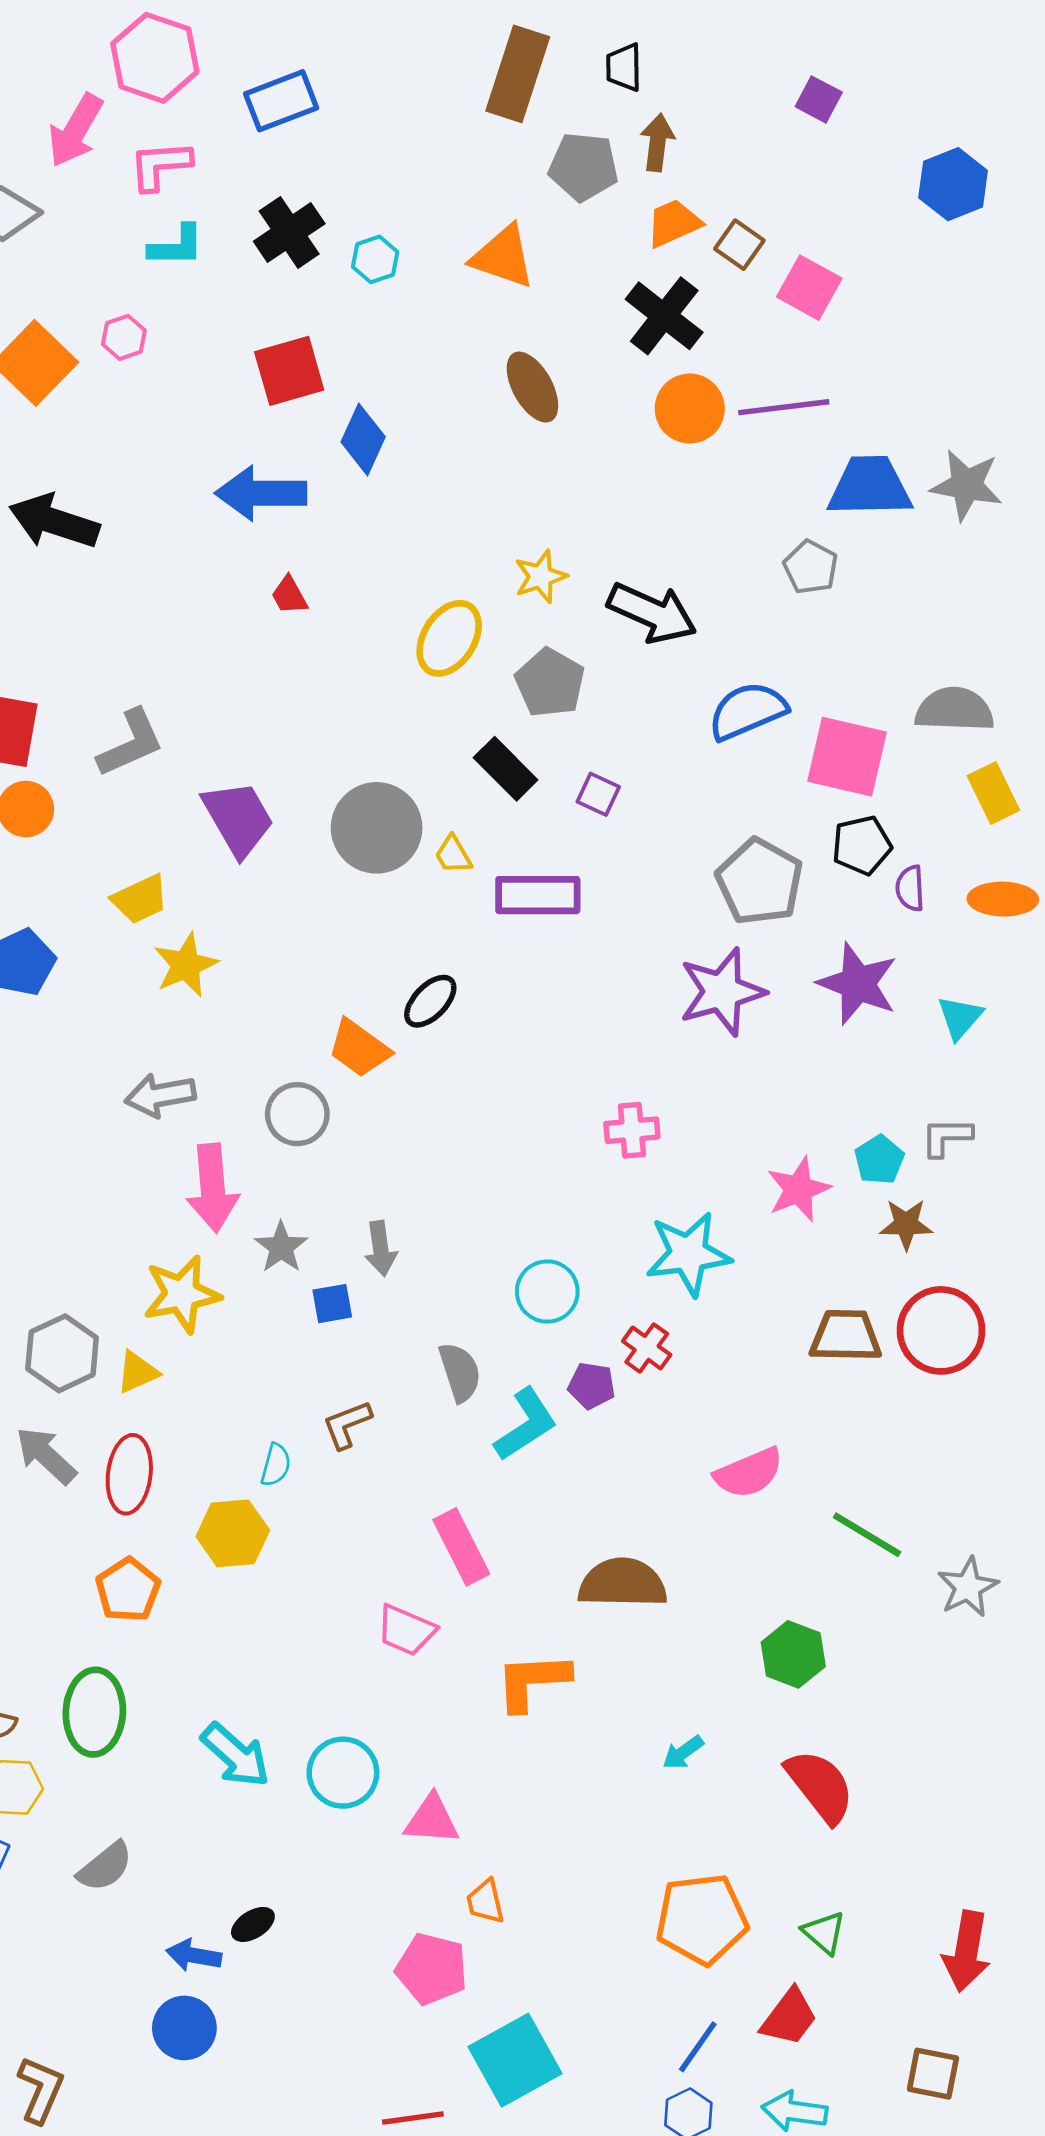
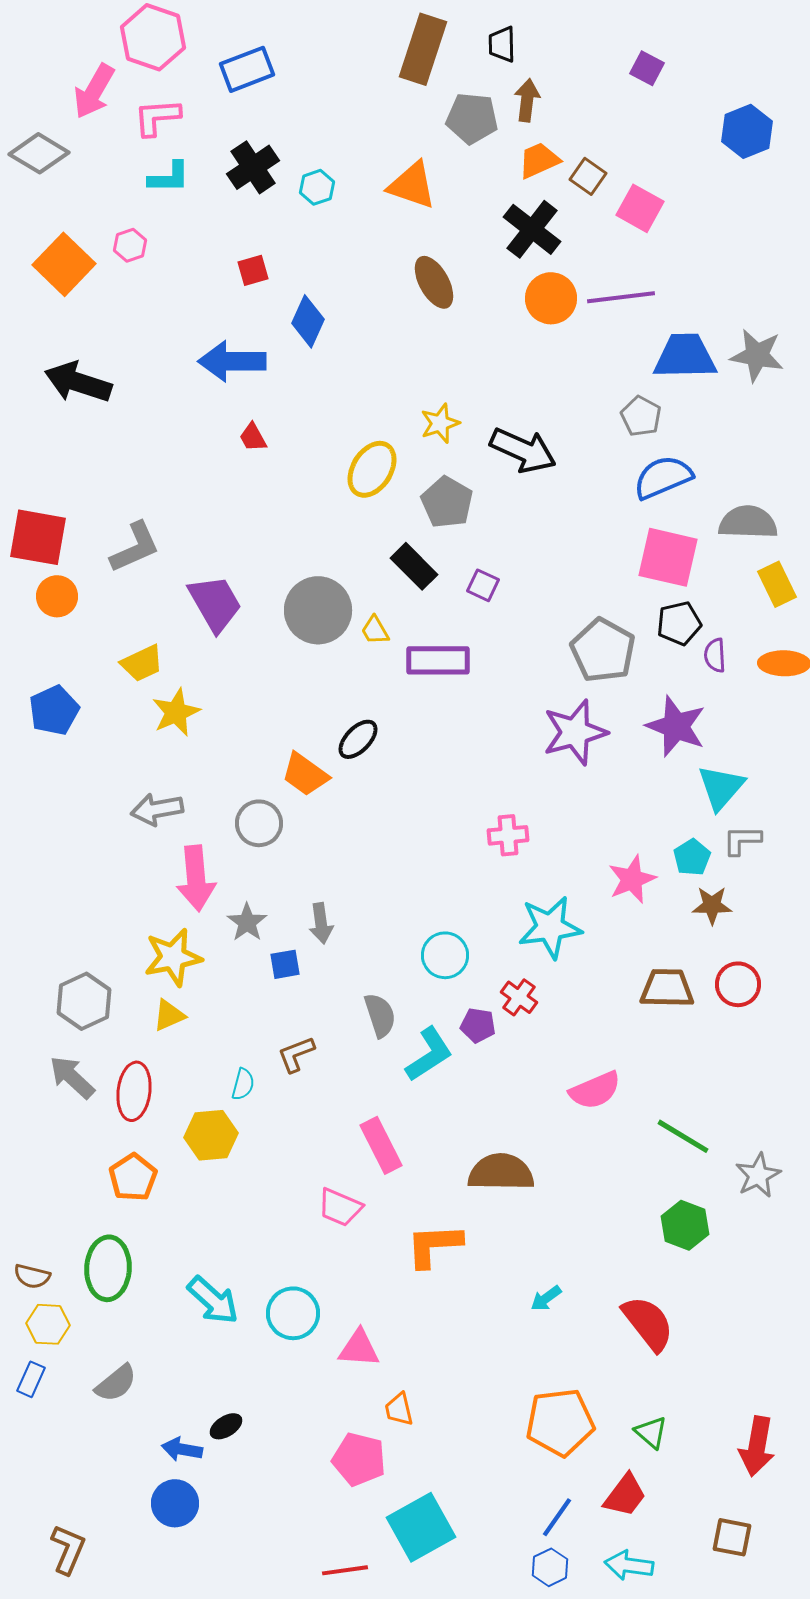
red square: (289, 371) -> (253, 270), size x0.6
blue semicircle: (747, 711) -> (663, 477), moved
cyan triangle: (960, 1017) -> (721, 787), moved, size x1.4
red circle: (941, 1330) -> (738, 984), size x0.7
yellow triangle: (137, 1372) -> (169, 1015), moved
green hexagon: (793, 1654) -> (685, 1225), moved

